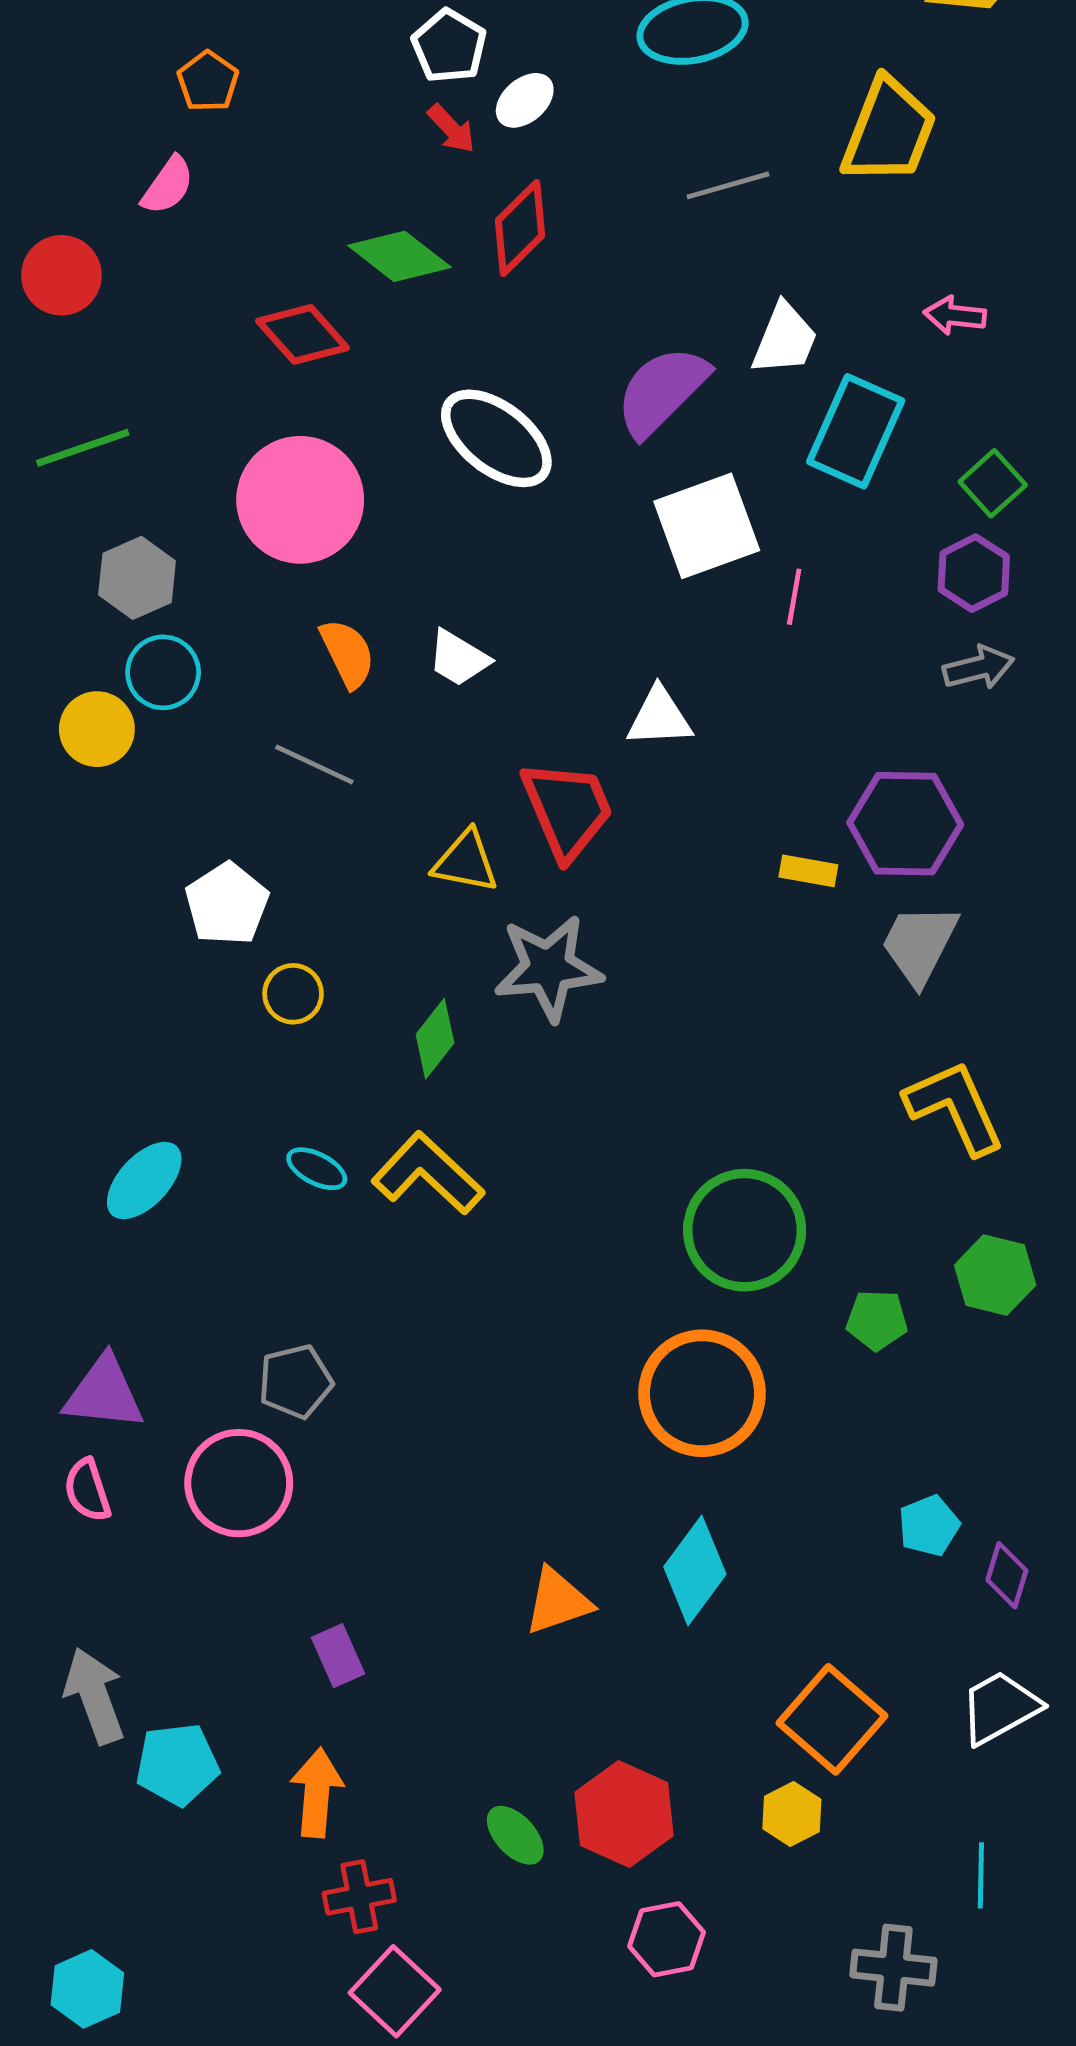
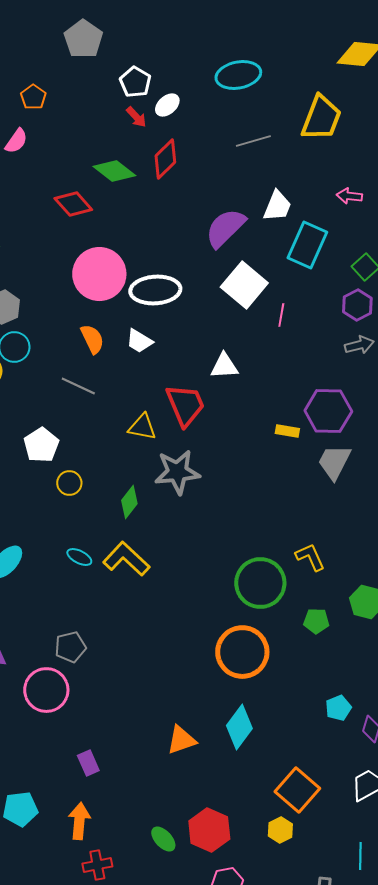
white ellipse: (496, 438) -> (155, 290), moved, turned -42
pink circle: (300, 500) -> (99, 274), moved
white square: (707, 526) -> (244, 285), turned -30
yellow L-shape: (955, 1107) -> (310, 557), moved, size x0.7

